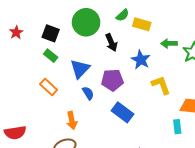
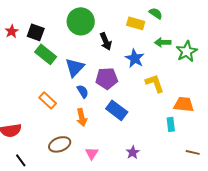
green semicircle: (122, 15) -> (156, 13), moved, turned -104
black square: (51, 33) -> (36, 32), moved
green rectangle: (51, 56) -> (46, 54), size x1.5
orange rectangle: (49, 87) -> (48, 100), moved
orange arrow: (72, 120) -> (82, 117), moved

